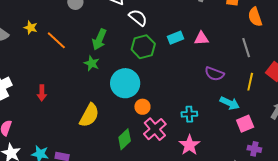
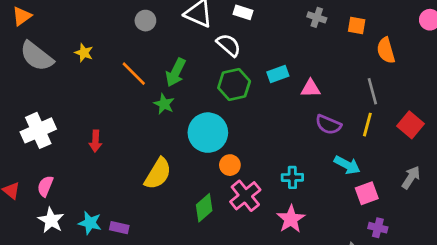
pink triangle: (201, 38) -> (311, 88), moved
orange line: (56, 40) -> (134, 74), moved
yellow line: (250, 82) -> (367, 125), moved

